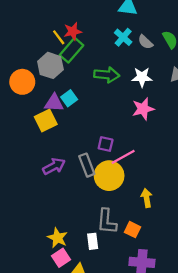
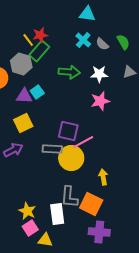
yellow square: (46, 121) -> (23, 123), moved
purple square: (106, 144) -> (68, 131), size x1.5
gray rectangle: (87, 165) -> (52, 149), turned -66
purple arrow: (54, 166) -> (13, 150), moved
orange square: (133, 230) -> (91, 204), size x1.6
white rectangle: (93, 241) -> (57, 214), size x1.5

